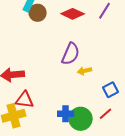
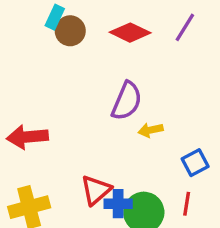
red triangle: (25, 100) -> (96, 190), moved, turned -48
red line: (106, 114) -> (187, 204), turned -40

